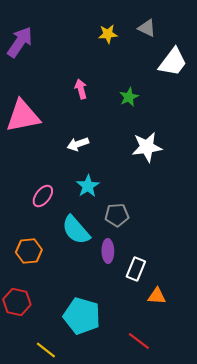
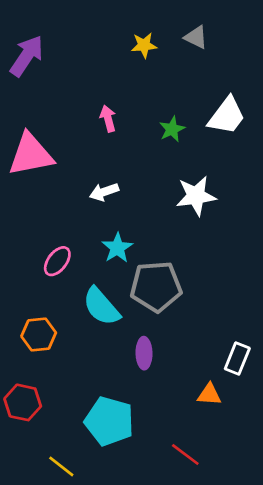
white trapezoid: (173, 62) -> (227, 116), moved
gray pentagon: (117, 215) -> (156, 286), size x1.6
purple ellipse: (108, 251) -> (144, 353), moved
white rectangle: (136, 269) -> (237, 358), moved

